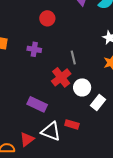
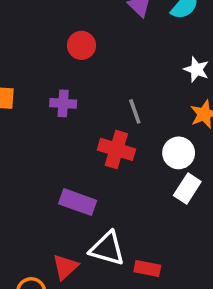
red cross: (61, 77) -> (116, 149), turned -30
white circle: (82, 87) -> (179, 153), moved
red rectangle: (72, 124) -> (147, 269), moved

